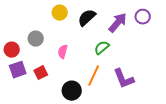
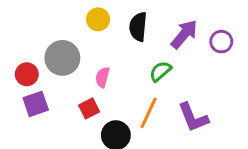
purple circle: (143, 17) -> (221, 42), moved
black semicircle: (87, 18) -> (138, 27), turned -42
gray circle: (36, 39) -> (62, 58), size x1.5
red square: (41, 73) -> (89, 108), moved

